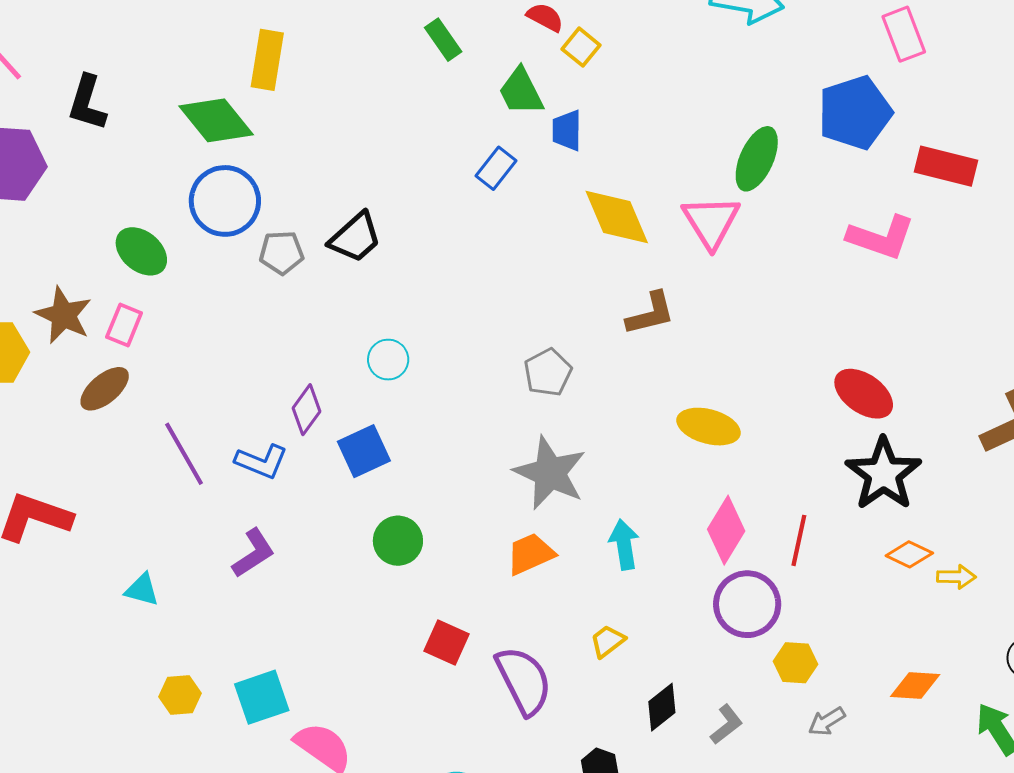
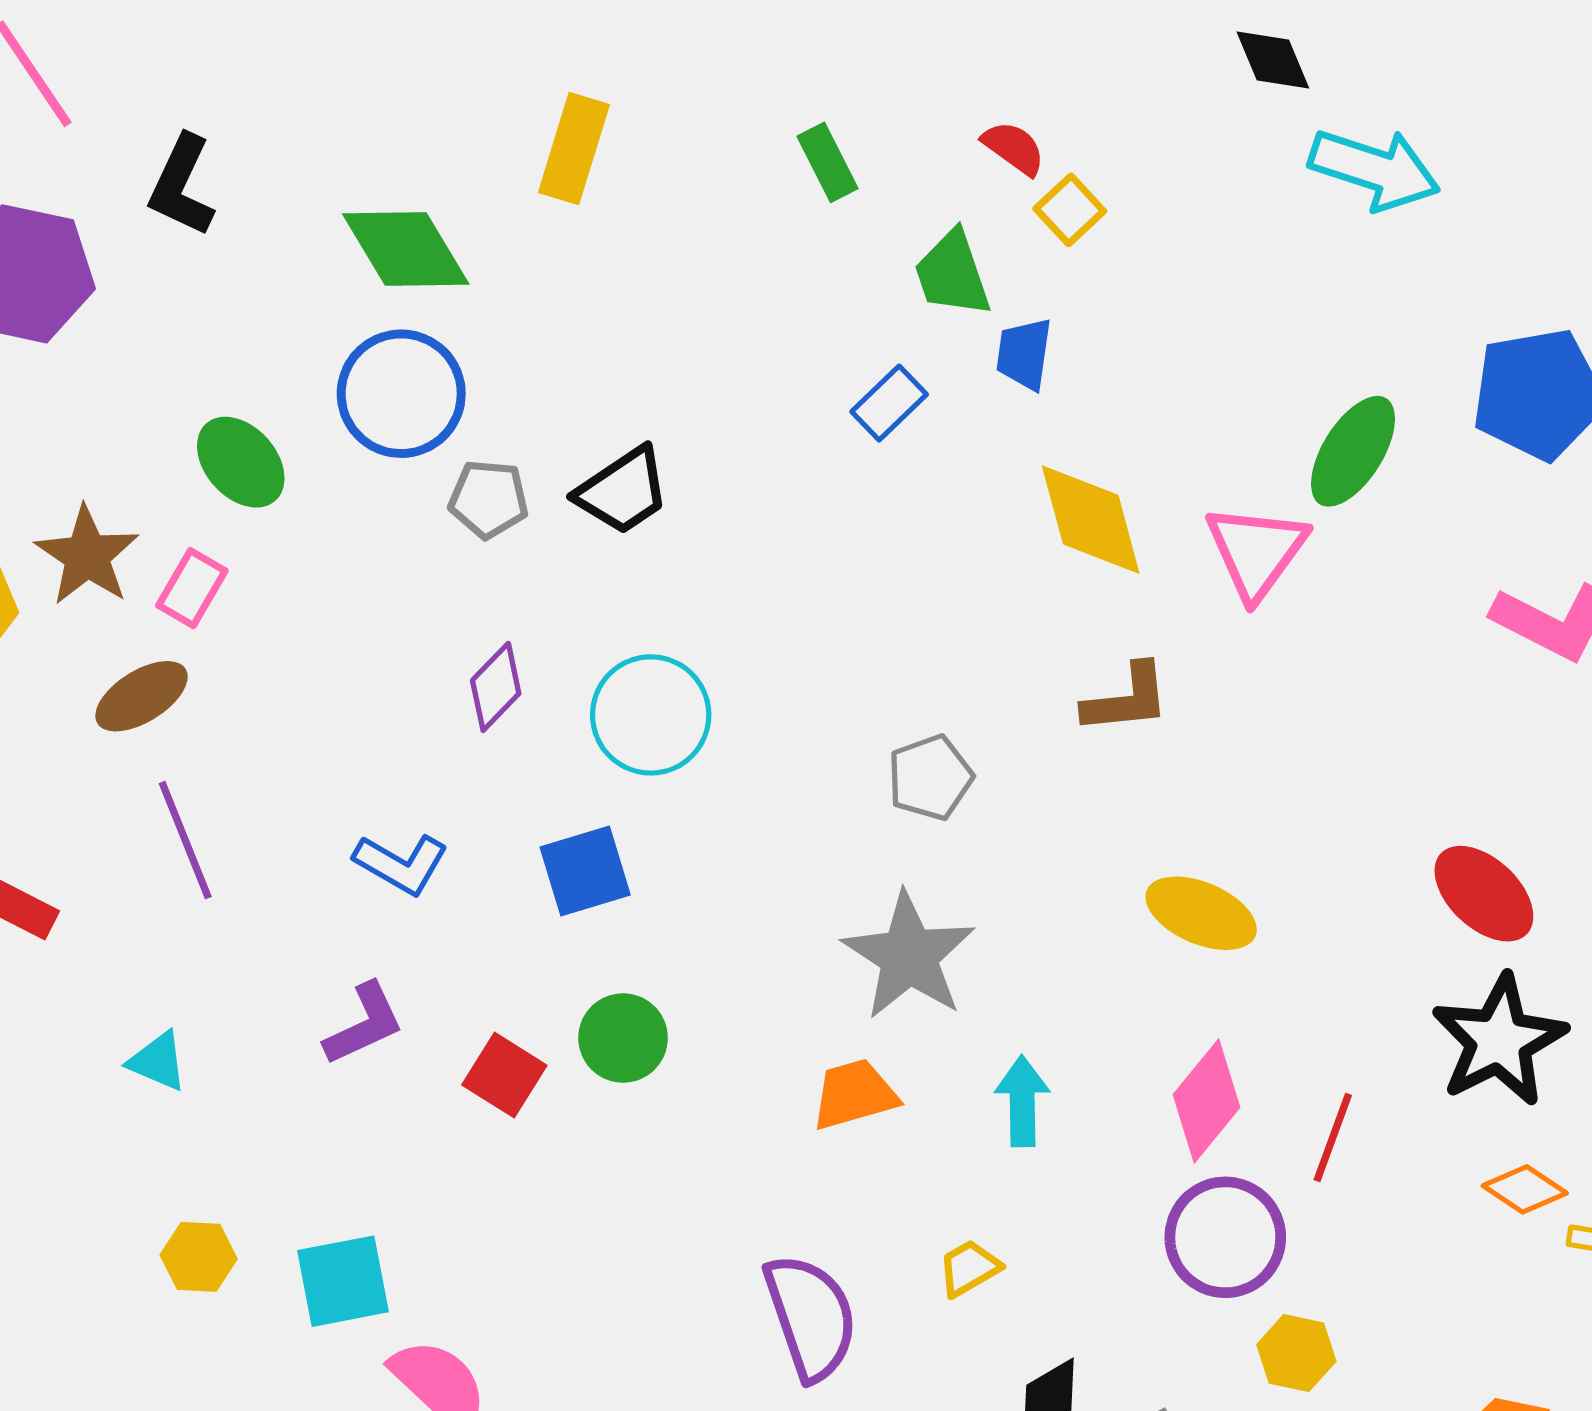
yellow rectangle: (267, 60) -> (574, 149), moved
cyan circle: (388, 360) -> (651, 715), size x1.6
purple diamond: (307, 410) -> (496, 687), moved
purple line: (184, 454) -> (185, 840), moved
red square: (447, 643) -> (504, 1075), moved

